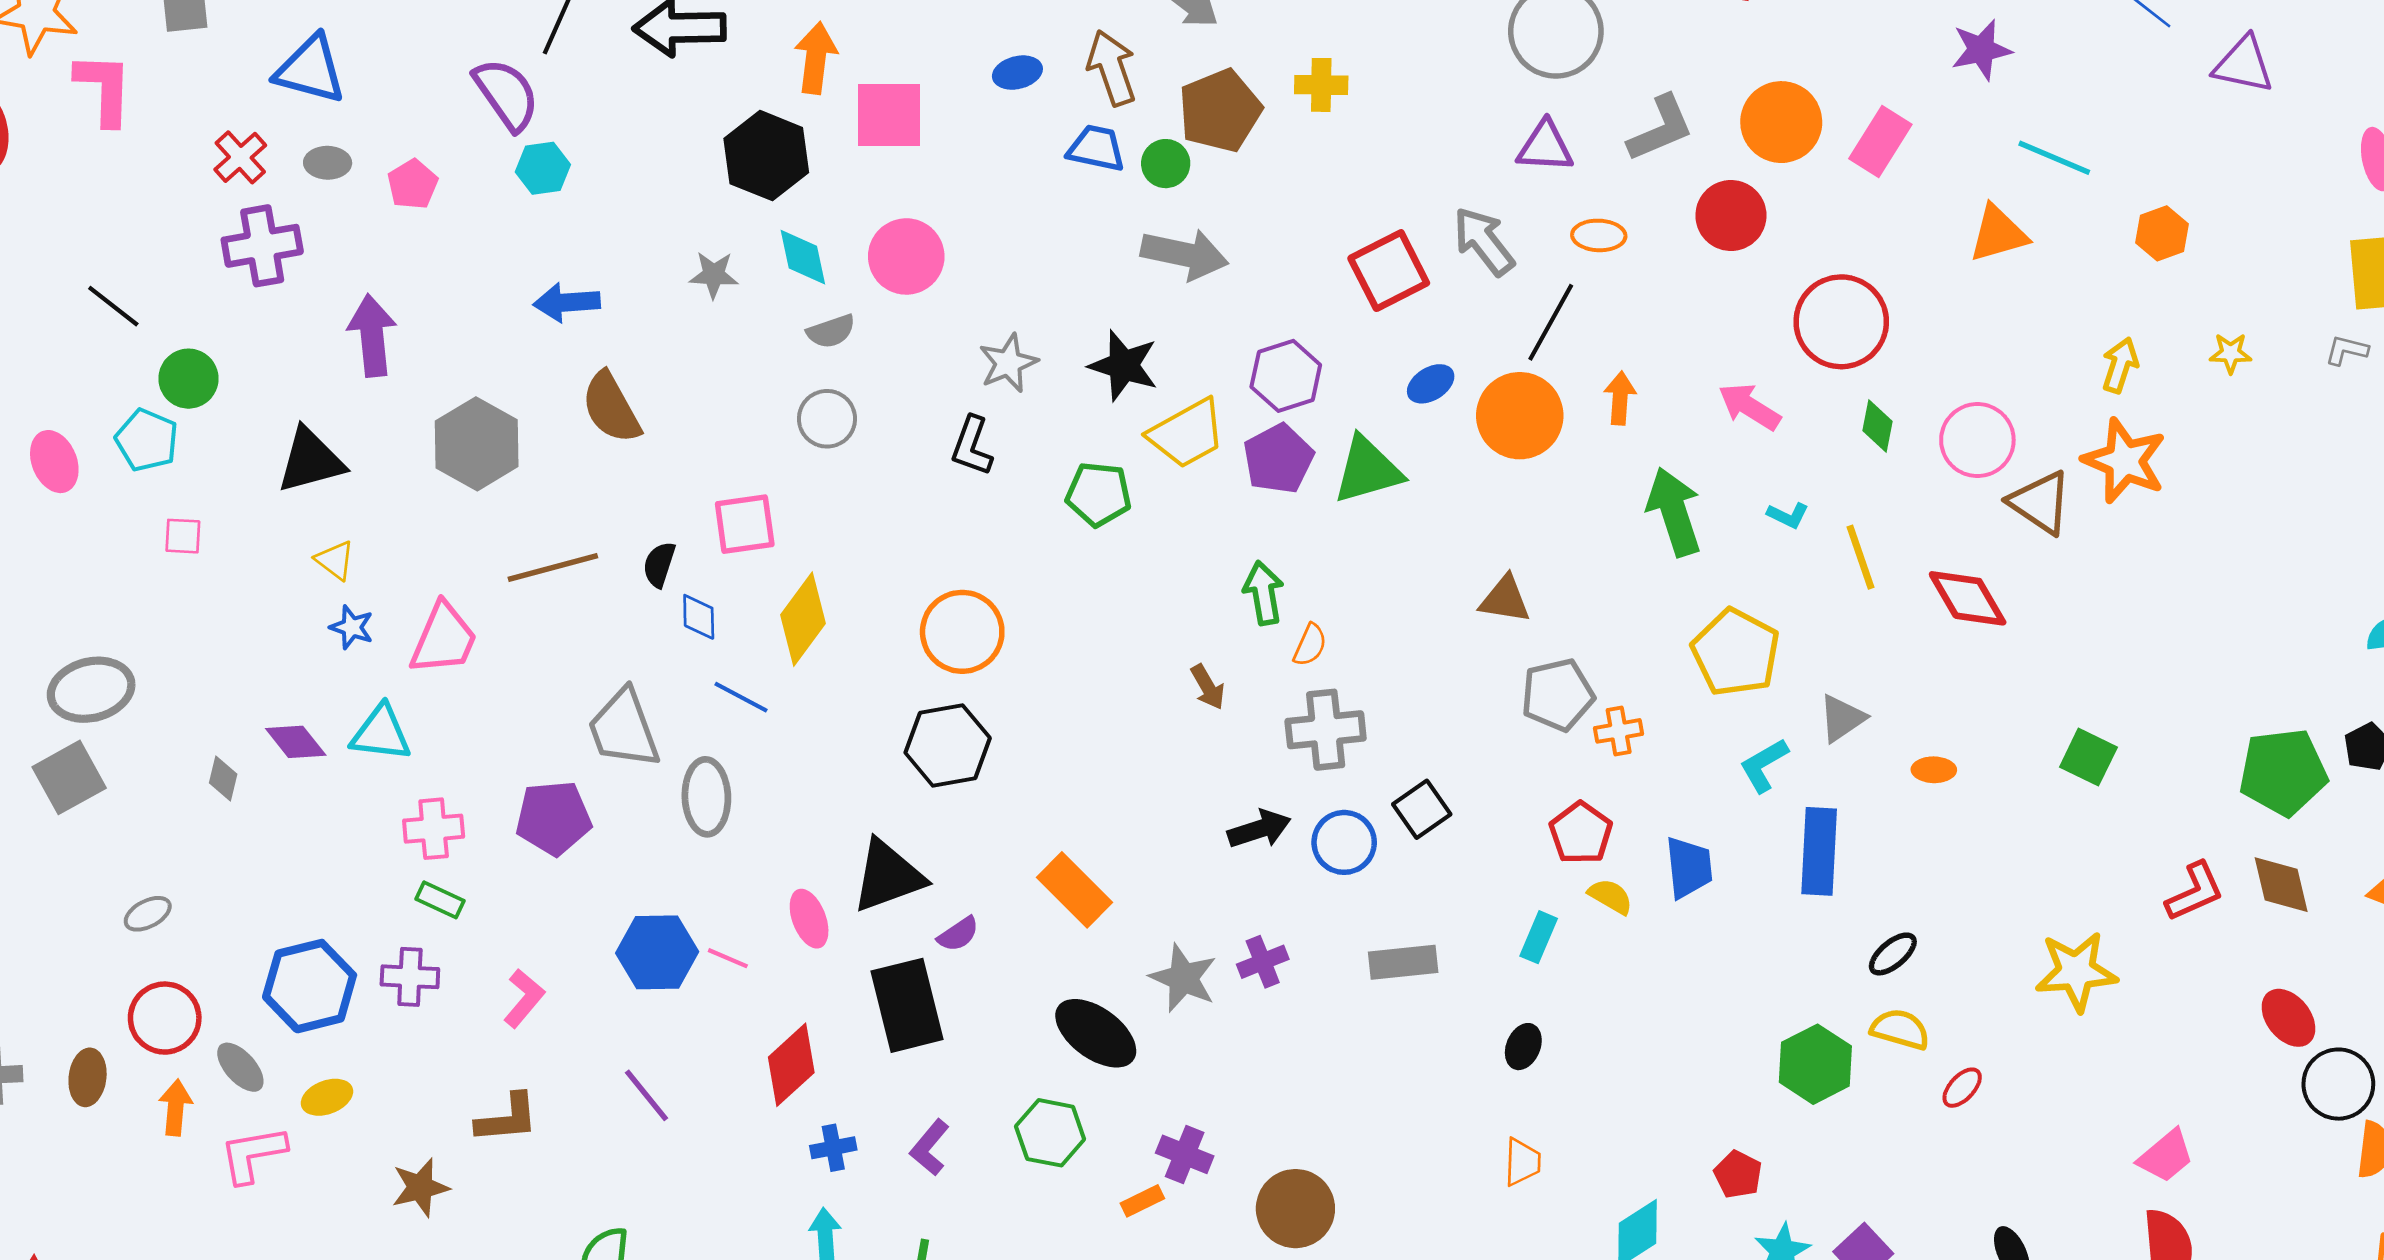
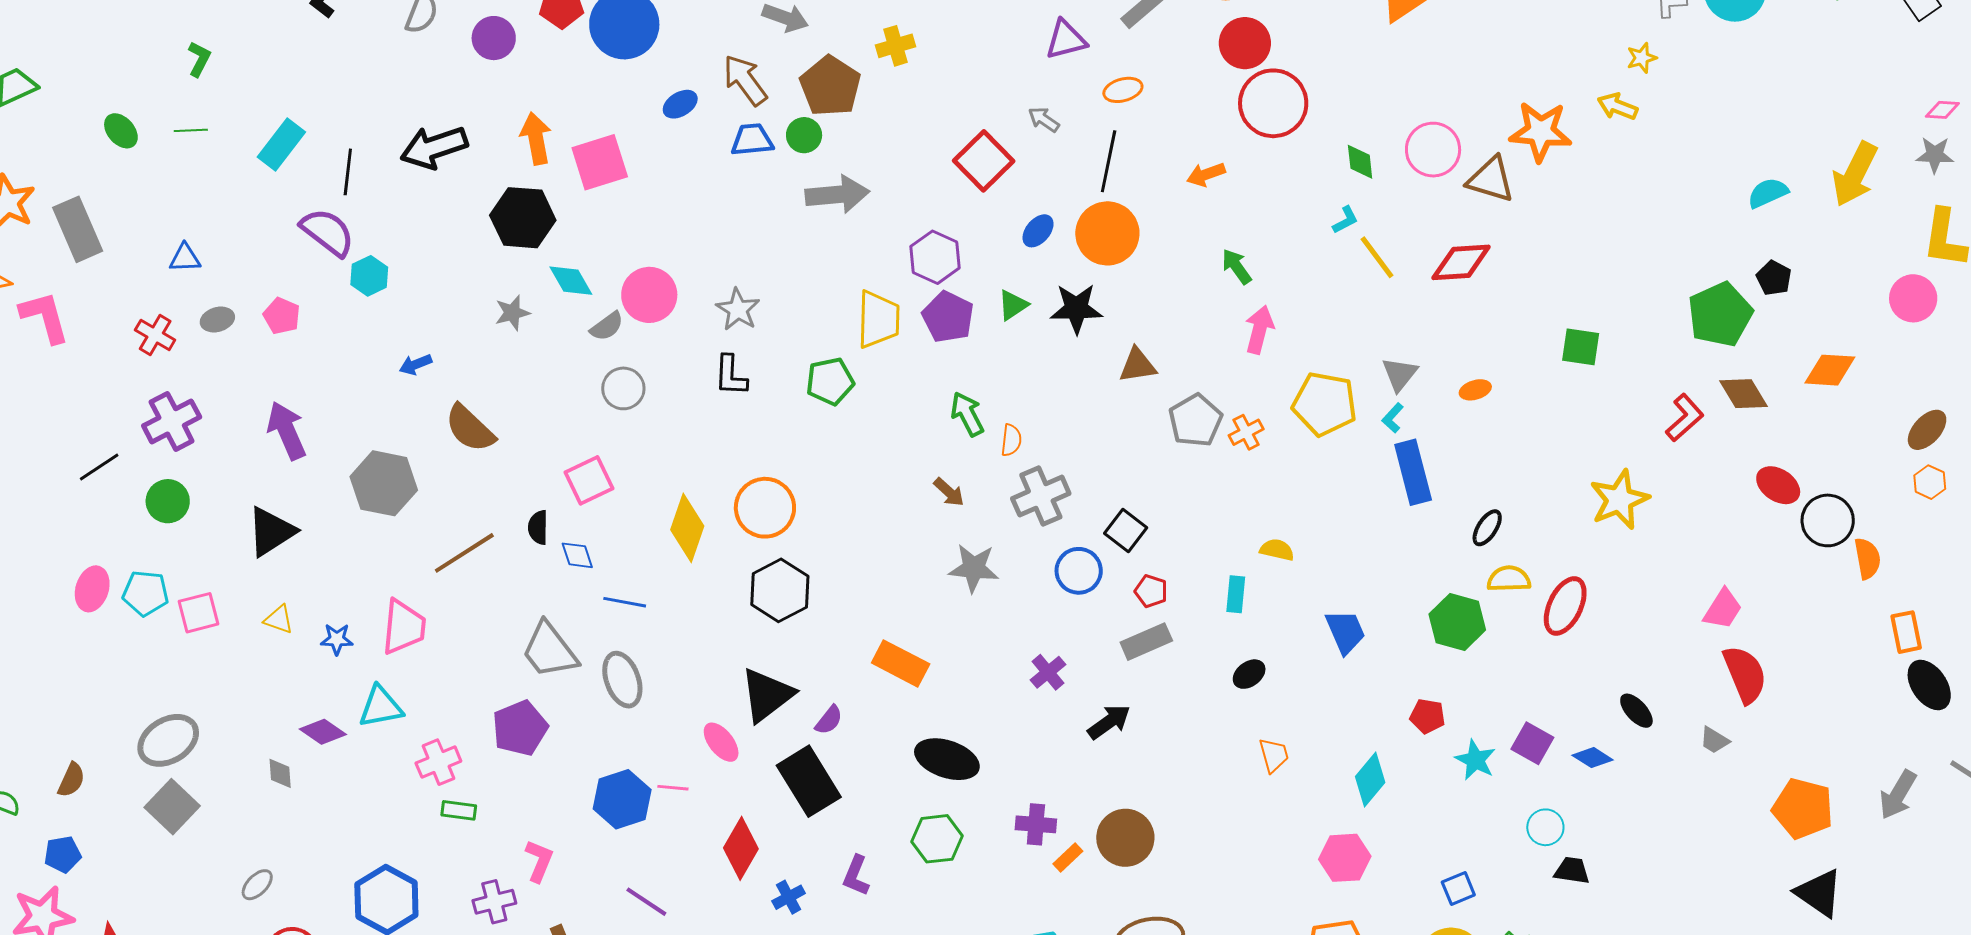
blue triangle: (310, 70) -> (185, 258), size x0.6
red circle: (1731, 215) -> (1245, 43), moved
gray arrow: (1484, 241) -> (1044, 119), size x0.6
purple cross: (262, 246) -> (172, 421), moved
pink circle: (906, 256) -> (649, 295), moved
blue arrow: (567, 302) -> (416, 364), size x0.7
black line: (113, 306) -> (99, 467), turned -54
red circle: (1841, 322) -> (1273, 103), moved
yellow star: (2231, 353) -> (1642, 58), moved
black star: (1124, 365) -> (1076, 309), moved
yellow arrow: (2120, 365) -> (1617, 107), moved, turned -69
orange arrow: (1620, 398) -> (1206, 174), moved, turned -96
pink arrow: (1750, 407) -> (1259, 330), moved, turned 90
yellow trapezoid: (1187, 434) -> (878, 319), turned -42
cyan pentagon: (147, 440) -> (146, 593), moved
pink ellipse: (54, 462) -> (92, 589), turned 57
green triangle: (1368, 470) -> (1013, 305), size x0.6
green arrow: (1674, 512) -> (1237, 267), size x0.6
cyan L-shape: (1788, 515) -> (1345, 220), moved, turned -36
pink square: (183, 536) -> (199, 613), size x1.4
yellow triangle: (335, 560) -> (279, 619), moved
red diamond: (1968, 598) -> (1461, 262), turned -46
yellow diamond: (803, 619) -> (687, 528), moved
yellow pentagon: (1736, 652) -> (1325, 404), moved
cyan L-shape: (1764, 765) -> (1393, 418), moved, size x0.7
black arrow: (1259, 829) -> (1109, 722), moved
red pentagon: (1581, 833) -> (1151, 591), moved, size x0.7
blue trapezoid: (1689, 867) -> (1345, 632), moved
purple cross: (410, 977) -> (494, 902), moved
gray star: (1183, 978) -> (974, 568), moved
black ellipse: (1523, 1047) -> (1249, 674), turned 48
red ellipse: (1962, 1088) -> (1565, 606), size x1.8
orange rectangle: (1142, 1201) -> (1068, 858), moved

